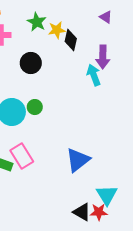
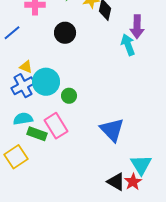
green circle: (35, 107) -> (69, 96), moved
blue triangle: (78, 160) -> (112, 130), turned -36
red star: (99, 212) -> (133, 182), turned -30

